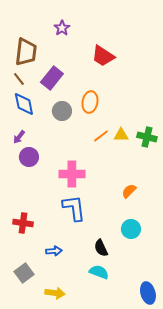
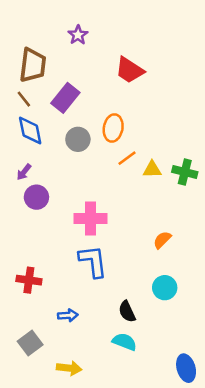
orange line: (101, 136) -> (127, 158), moved

